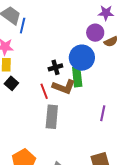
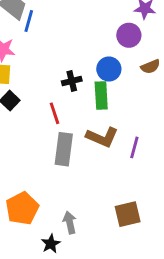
brown semicircle: (111, 42) -> (150, 67), moved
blue circle: (82, 58) -> (109, 69), size x0.7
brown L-shape: (64, 87) -> (102, 137), moved

